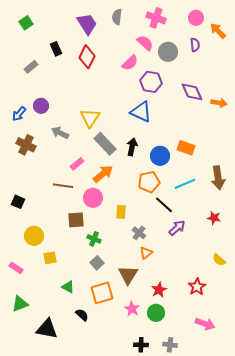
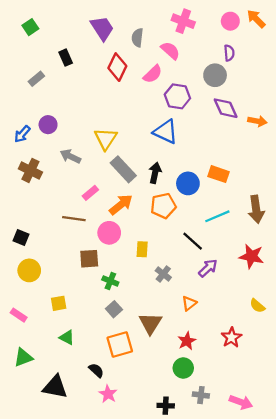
gray semicircle: (117, 17) -> (137, 38), moved
orange arrow: (218, 31) -> (256, 19), moved
gray circle: (168, 52) -> (215, 75), moved
red diamond: (87, 57) -> (117, 67), moved
orange pentagon: (149, 182) -> (163, 206), moved
red star: (214, 218) -> (251, 256), size x1.5
yellow circle: (34, 236) -> (29, 270), moved
orange triangle: (146, 253) -> (189, 303), moved
green triangle: (68, 287) -> (67, 337), moved
pink star: (132, 309) -> (108, 394), moved
pink arrow: (205, 324) -> (241, 402), moved
gray cross: (170, 345) -> (201, 395), moved

